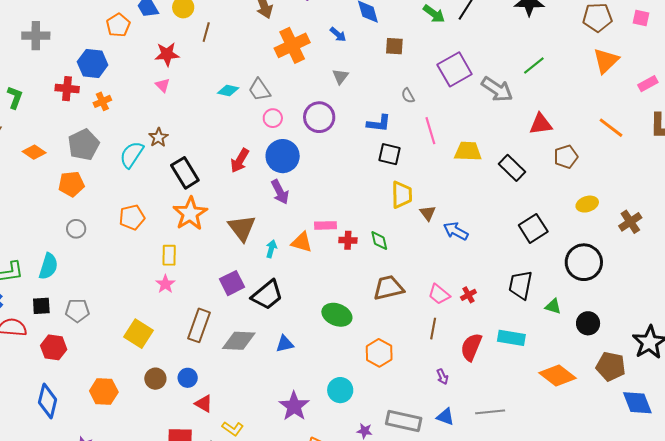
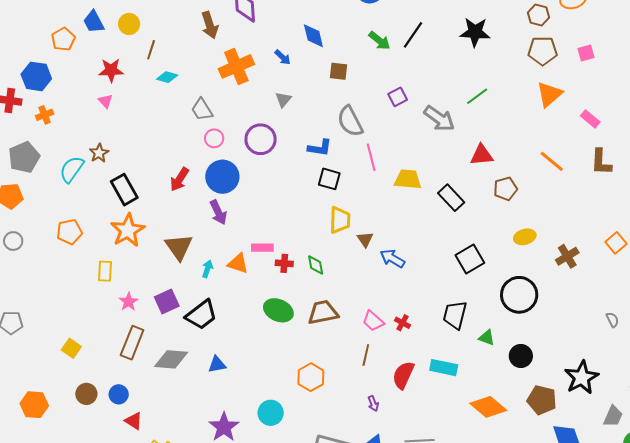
pink square: (641, 18) -> (586, 53), turned -30
purple square: (455, 69) -> (398, 97), size x0.6
pink rectangle: (648, 84) -> (590, 119), turned 66
cyan diamond: (228, 90) -> (167, 77), moved
gray semicircle: (408, 96) -> (350, 121), size x2.0
pink star: (165, 284) -> (129, 302), moved
red cross: (468, 295) -> (403, 323), turned -35
green ellipse: (337, 315) -> (278, 310), moved
yellow square: (139, 334) -> (71, 348), size x0.7

